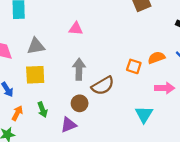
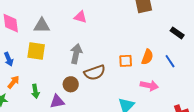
orange semicircle: (156, 58) -> (147, 57), turned 119
orange square: (134, 66) -> (126, 61), turned -32
green arrow: (42, 110) -> (35, 91), moved

